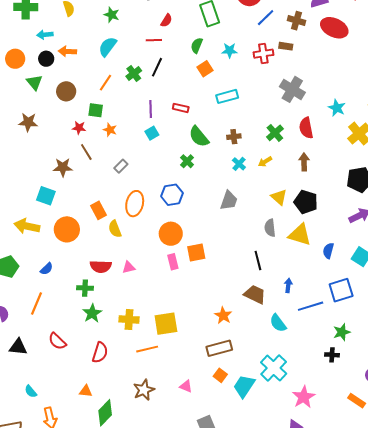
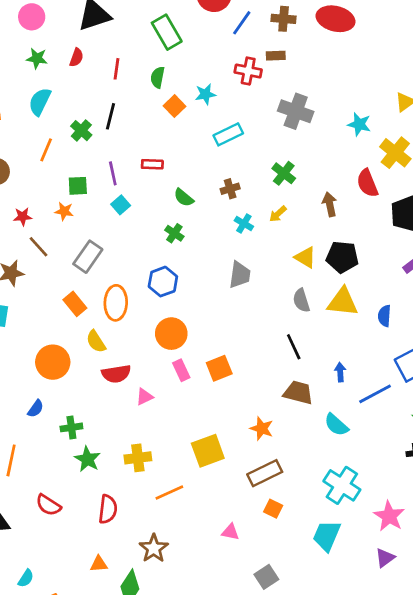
red semicircle: (166, 20) -> (76, 57), moved
red line: (154, 40) -> (117, 69), moved, turned -70
cyan star: (230, 50) -> (205, 94), moved
red cross: (263, 54) -> (248, 71), turned 30
cyan rectangle: (227, 96) -> (228, 134), moved
green square: (96, 110) -> (78, 186), moved
red semicircle: (306, 128) -> (367, 183), moved
green semicircle: (199, 137) -> (184, 198), size x0.7
gray rectangle: (121, 166) -> (88, 257), size x1.6
orange rectangle: (98, 210) -> (75, 304), moved
orange circle: (67, 229) -> (53, 362), moved
orange square: (196, 253) -> (219, 368), moved
red semicircle: (101, 267) -> (116, 374), moved
pink triangle: (129, 267) -> (144, 397), moved
blue semicircle: (47, 269) -> (36, 409), moved
yellow square: (166, 324) -> (208, 451), moved
cyan trapezoid: (244, 386) -> (327, 536), moved
brown star: (144, 390) -> (154, 548), moved
cyan semicircle: (31, 391) -> (26, 578), turned -96

